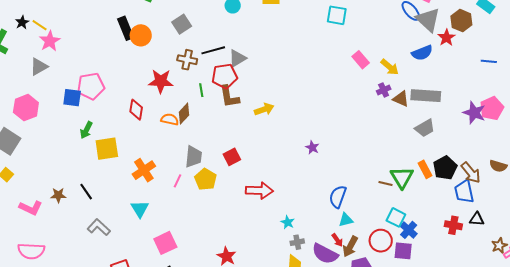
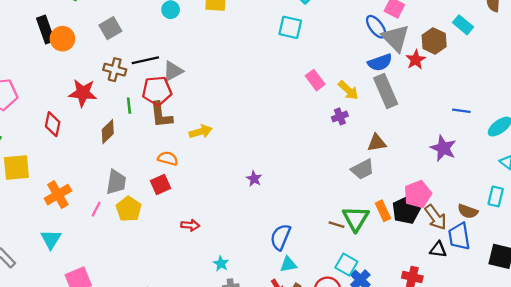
blue semicircle: (422, 53) -> (380, 62), moved
blue line: (489, 61) -> (461, 111), moved
gray rectangle: (426, 96) -> (386, 91), moved, turned 60
brown triangle: (401, 99) -> (377, 143), moved, turned -36
pink pentagon: (492, 108) -> (418, 194), moved
orange semicircle: (170, 119) -> (168, 158), moved
gray trapezoid: (425, 128) -> (362, 169), moved
red arrow: (259, 191) -> (190, 225), size x0.6
blue trapezoid: (464, 192) -> (459, 236), moved
black triangle: (477, 219) -> (438, 250), moved

